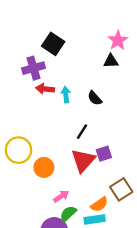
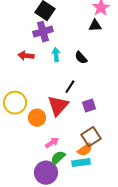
purple cross: (33, 68) -> (43, 32), moved
red arrow: (45, 89) -> (26, 56), moved
red triangle: (83, 160) -> (58, 106), moved
brown square: (121, 189) -> (91, 137), moved

